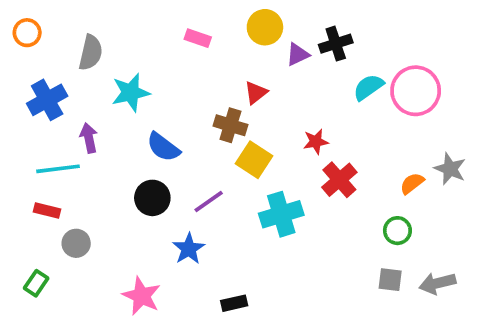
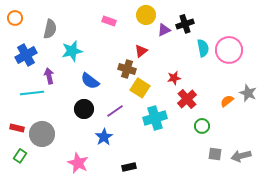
cyan semicircle: (368, 87) -> (203, 48), turned 114
red rectangle: (47, 211) -> (17, 128), moved
green circle: (397, 231) -> (202, 126), moved
gray circle: (76, 243) -> (42, 134), size x1.6

